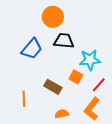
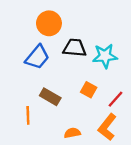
orange circle: (53, 17) -> (49, 23), moved
cyan star: (90, 60) -> (105, 56), moved
brown rectangle: (53, 87) -> (50, 97), moved

